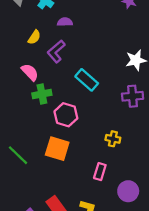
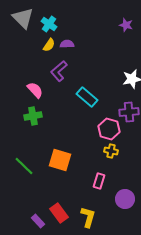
yellow semicircle: (34, 37) -> (49, 45), moved
green cross: (42, 94) -> (33, 116), moved
pink hexagon: (66, 115) -> (109, 129), moved

